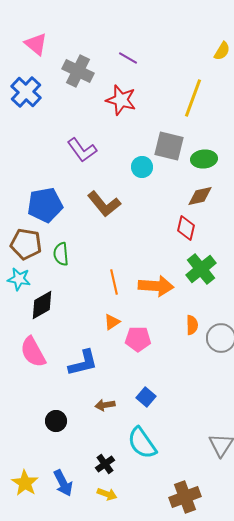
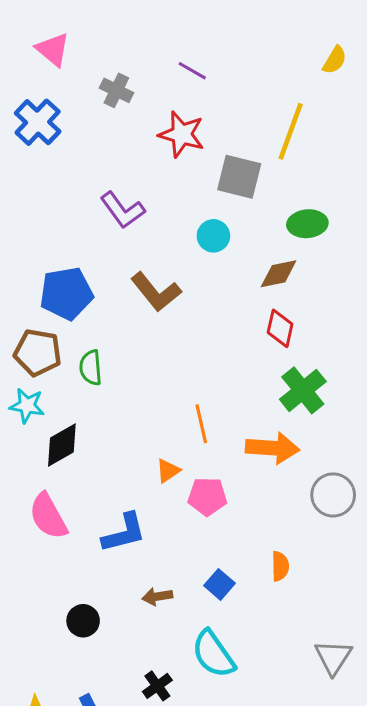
gray cross: (78, 71) -> (116, 90), size x0.7
gray square: (169, 146) -> (239, 177), moved
brown diamond: (200, 196) -> (279, 274), moved
orange line: (114, 282) -> (201, 424), moved
orange arrow: (156, 286) -> (273, 448), moved
orange semicircle: (192, 325) -> (280, 566), moved

